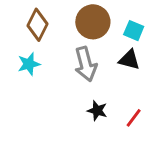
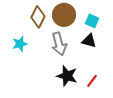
brown diamond: (38, 25) -> (38, 17), moved
black star: (97, 111) -> (67, 76), size x1.5

